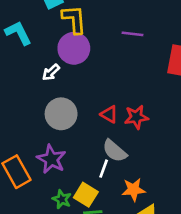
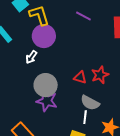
purple line: (132, 34) -> (83, 16), turned 35
purple star: (51, 159) -> (47, 101), moved

